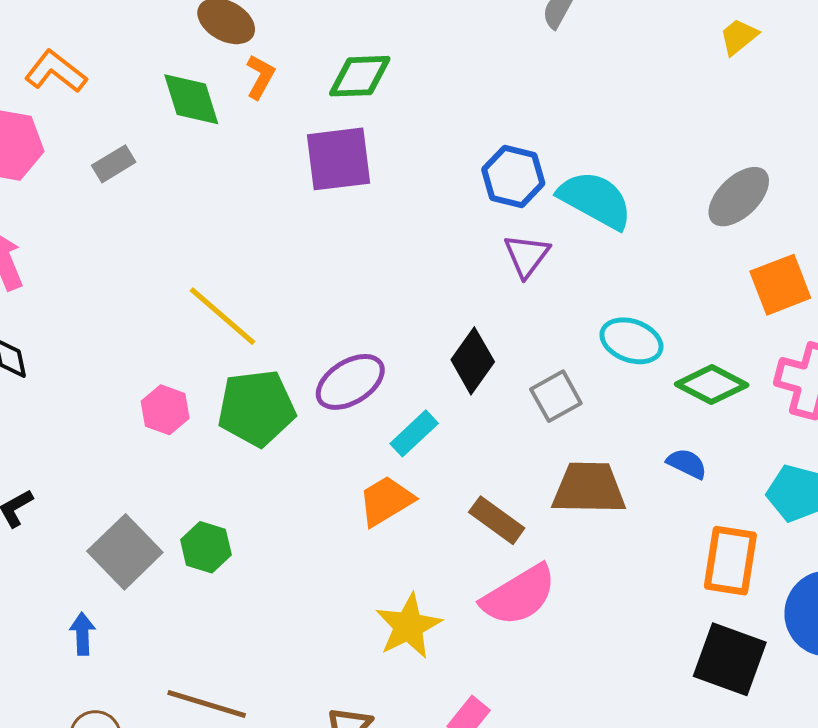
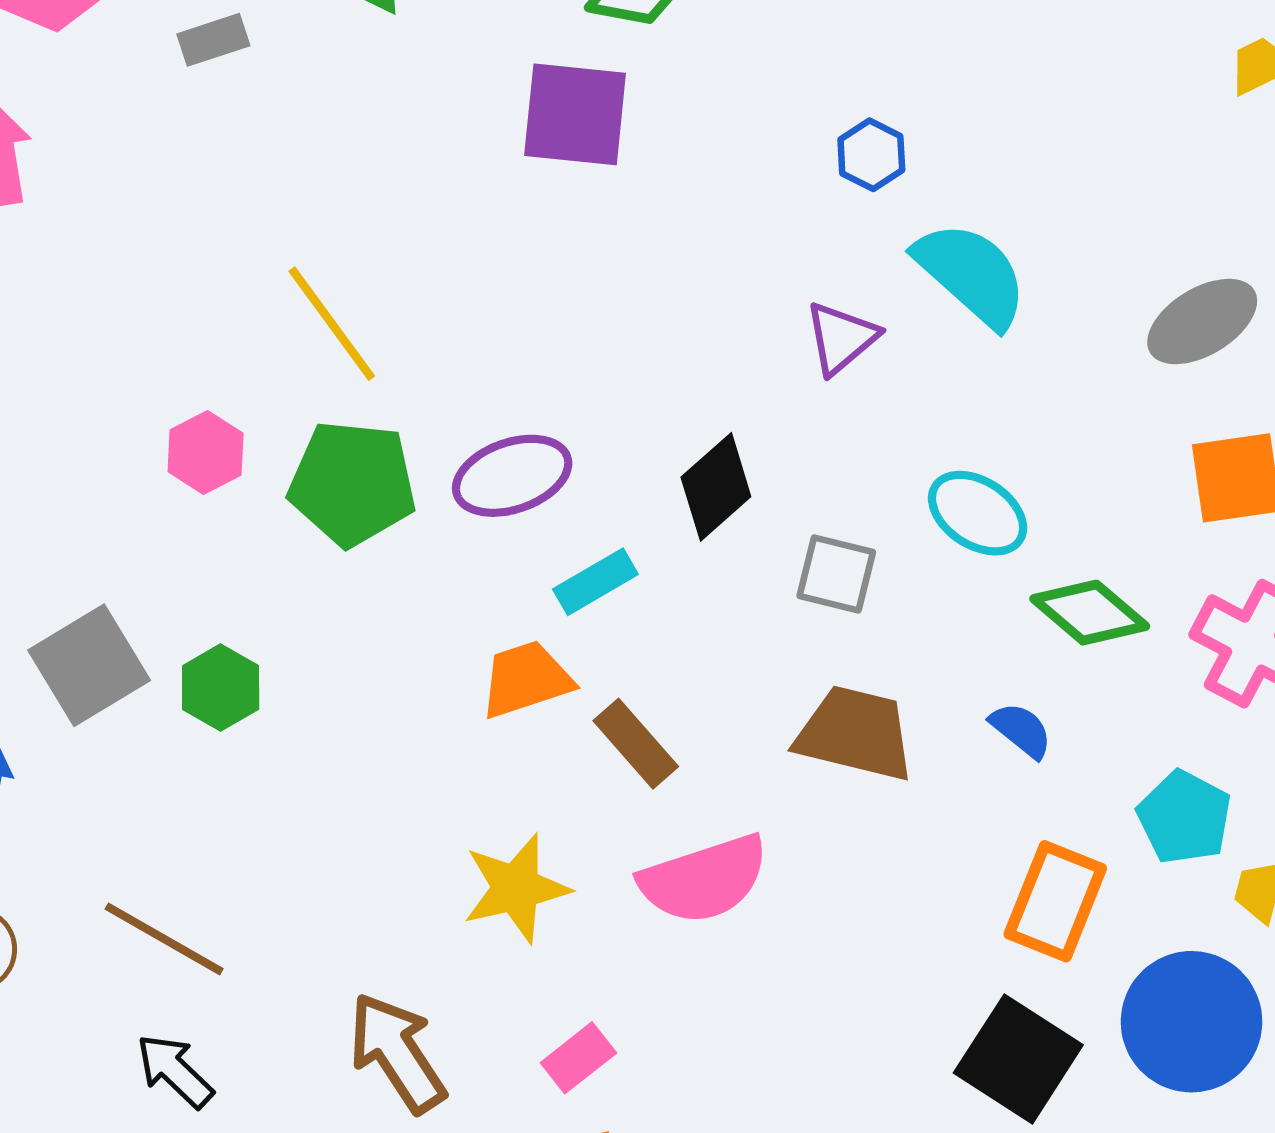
blue hexagon: (513, 176) -> (871, 155), moved, size x0.7
gray square: (556, 396) -> (836, 574), turned 30
brown rectangle: (497, 520) -> (636, 744), moved

